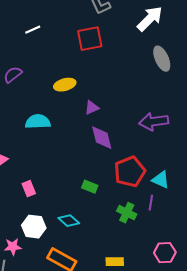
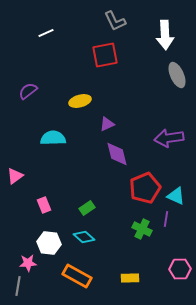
white arrow: (150, 19) -> (165, 35), turned 132
white line: (33, 30) -> (46, 33), moved
green rectangle: (90, 187) -> (87, 208), moved, turned -56

